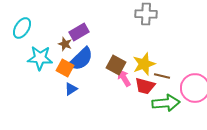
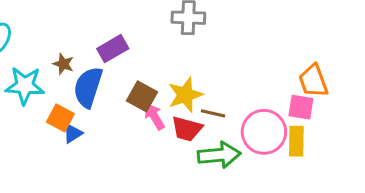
purple rectangle: (79, 32) -> (113, 49), moved
blue semicircle: (81, 59) -> (88, 87), turned 152
orange square: (65, 68) -> (60, 118), moved

